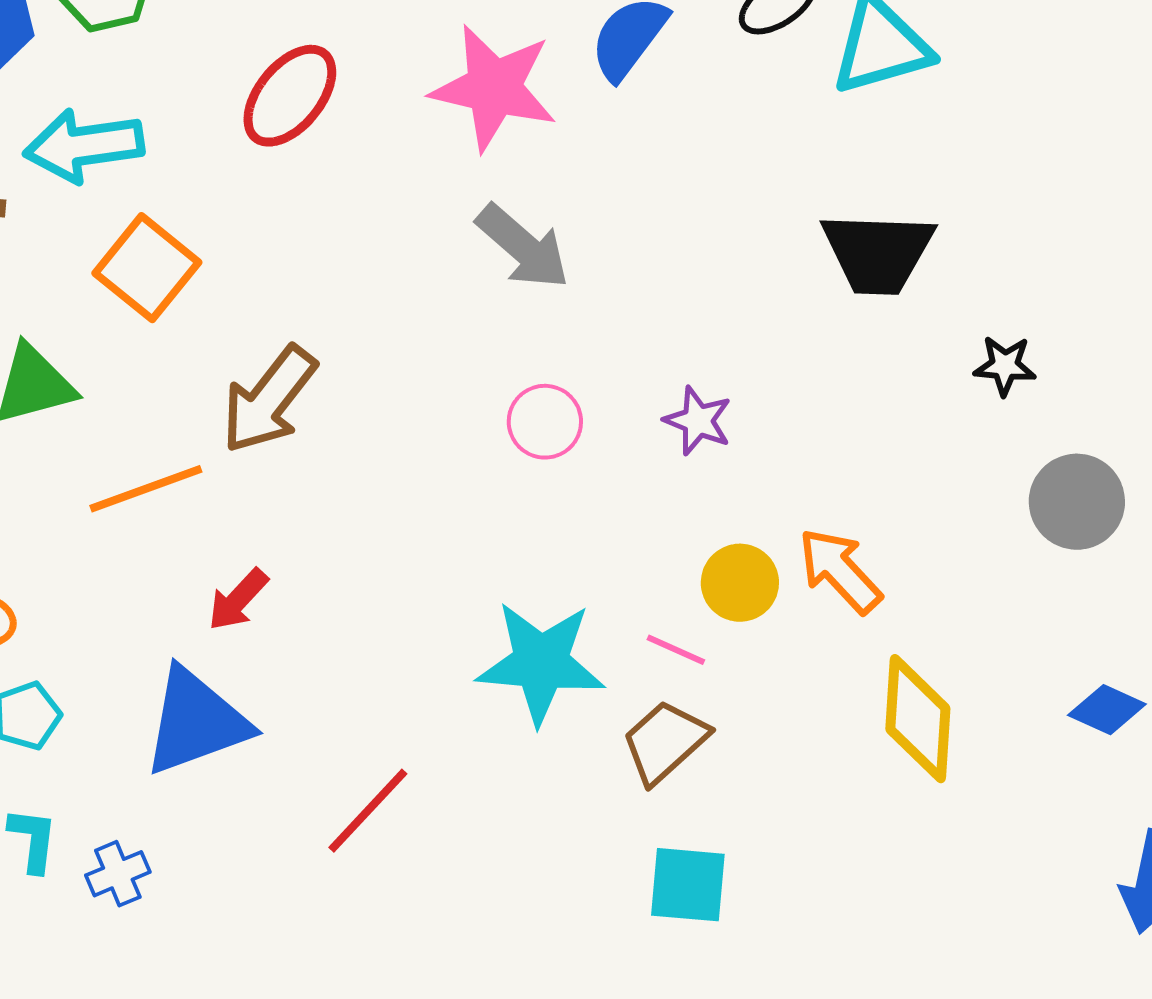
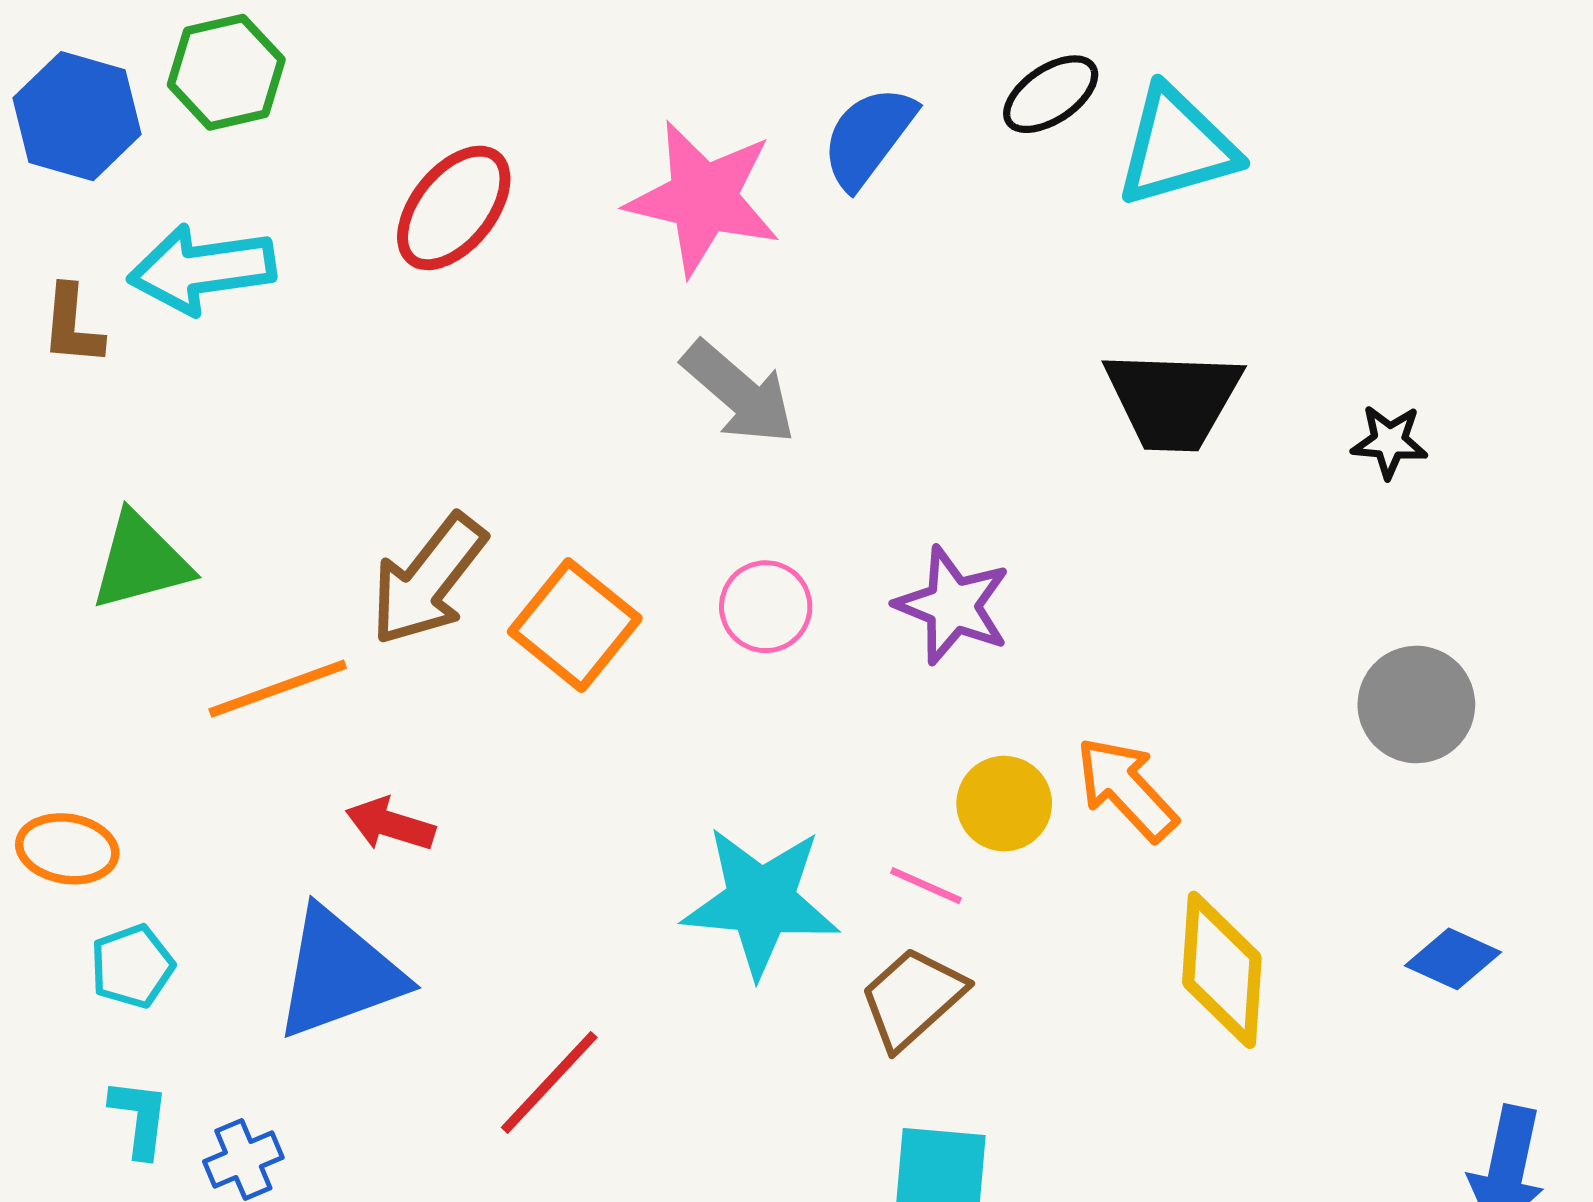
orange square: (147, 268) -> (575, 625), moved
black star: (1005, 366) -> (1389, 442), moved
purple star: (698, 421) -> (953, 605), size x1.4
red arrow: (238, 600) -> (390, 824), turned 64

